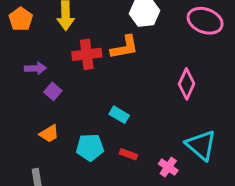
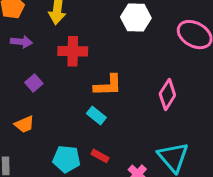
orange L-shape: (124, 47) -> (108, 85), moved
purple arrow: (35, 68) -> (21, 42), moved
cyan pentagon: (90, 147) -> (67, 159), moved

